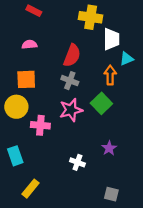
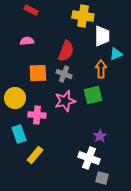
orange square: (26, 79) -> (38, 73), moved
green square: (101, 103) -> (93, 95), turned 30
cyan rectangle: (15, 156) -> (19, 134), moved
white cross: (77, 162) -> (89, 158), moved, size x1.5
yellow rectangle: (31, 189) -> (35, 155), moved

